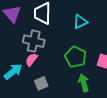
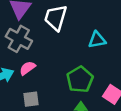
gray cross: (34, 41) -> (19, 39), moved

